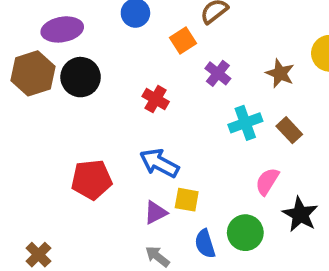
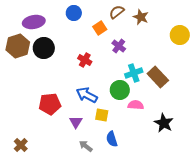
brown star: (280, 73) -> (141, 17), moved
brown rectangle: (289, 130) -> (158, 77), size x1.5
pink semicircle: (267, 181) -> (136, 105), moved, turned 63
purple triangle: (156, 213) -> (76, 122), moved, turned -32
green circle: (245, 233) -> (120, 90), moved

